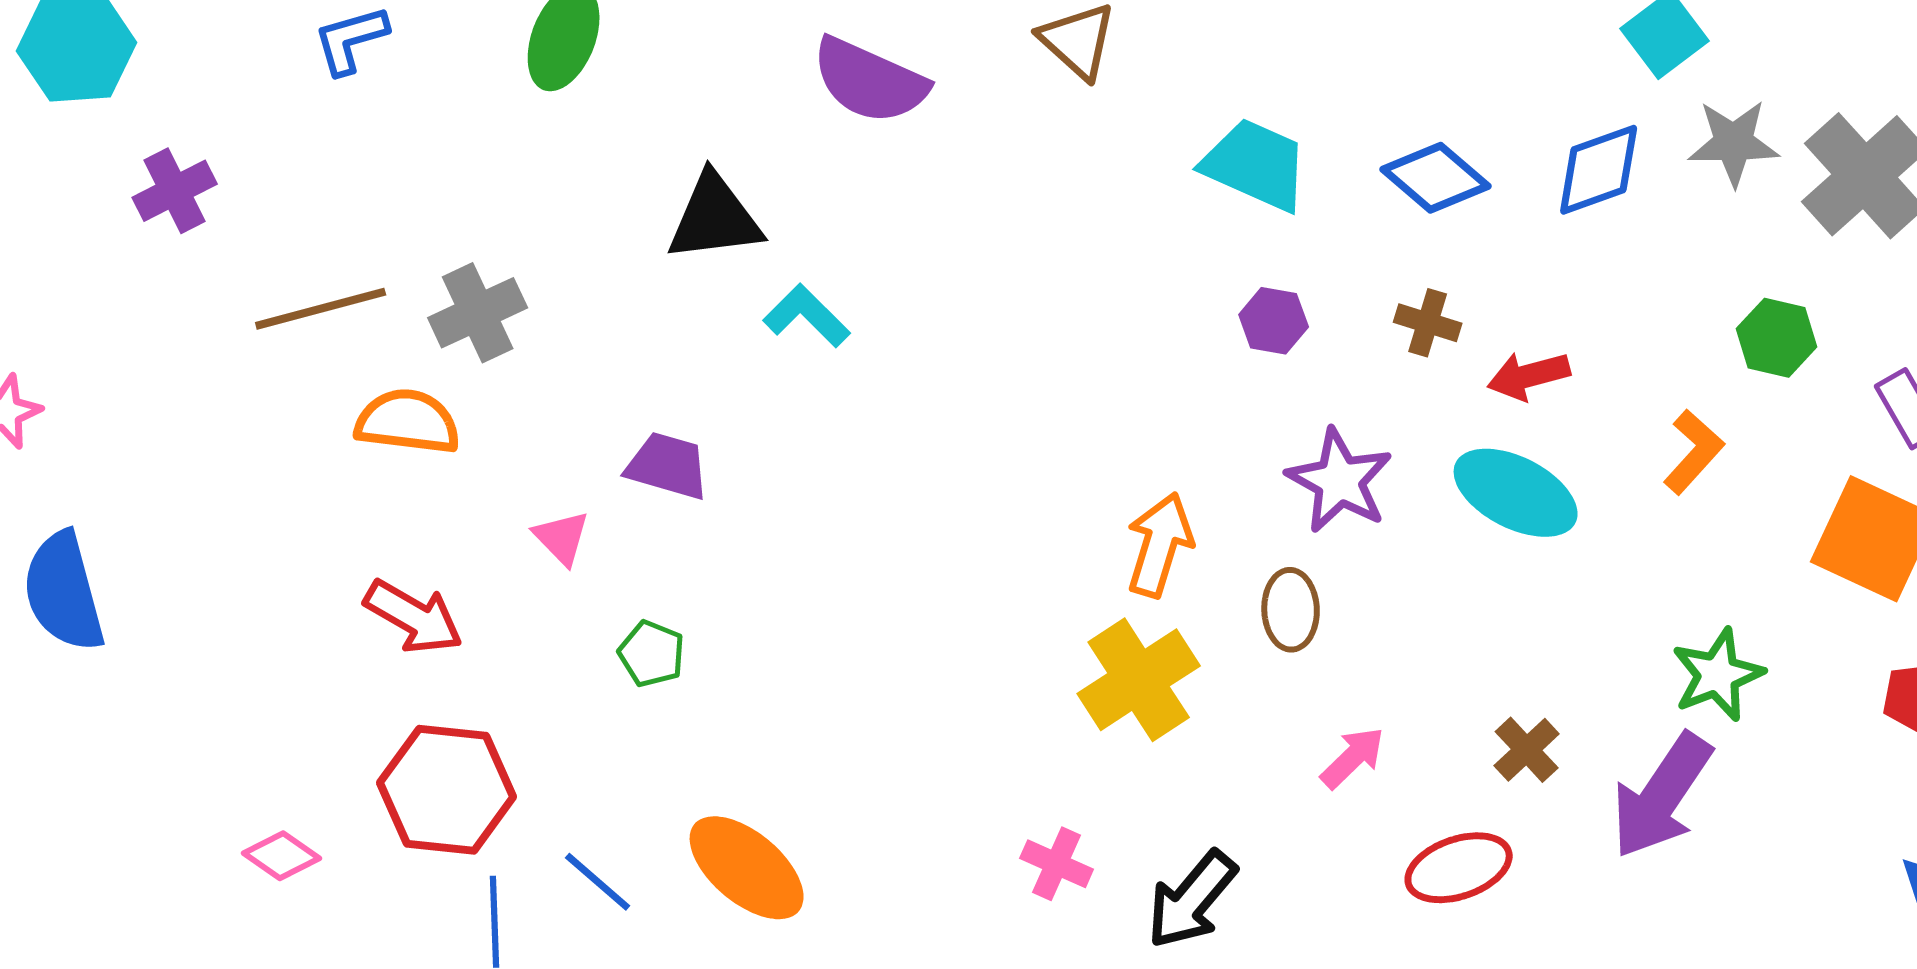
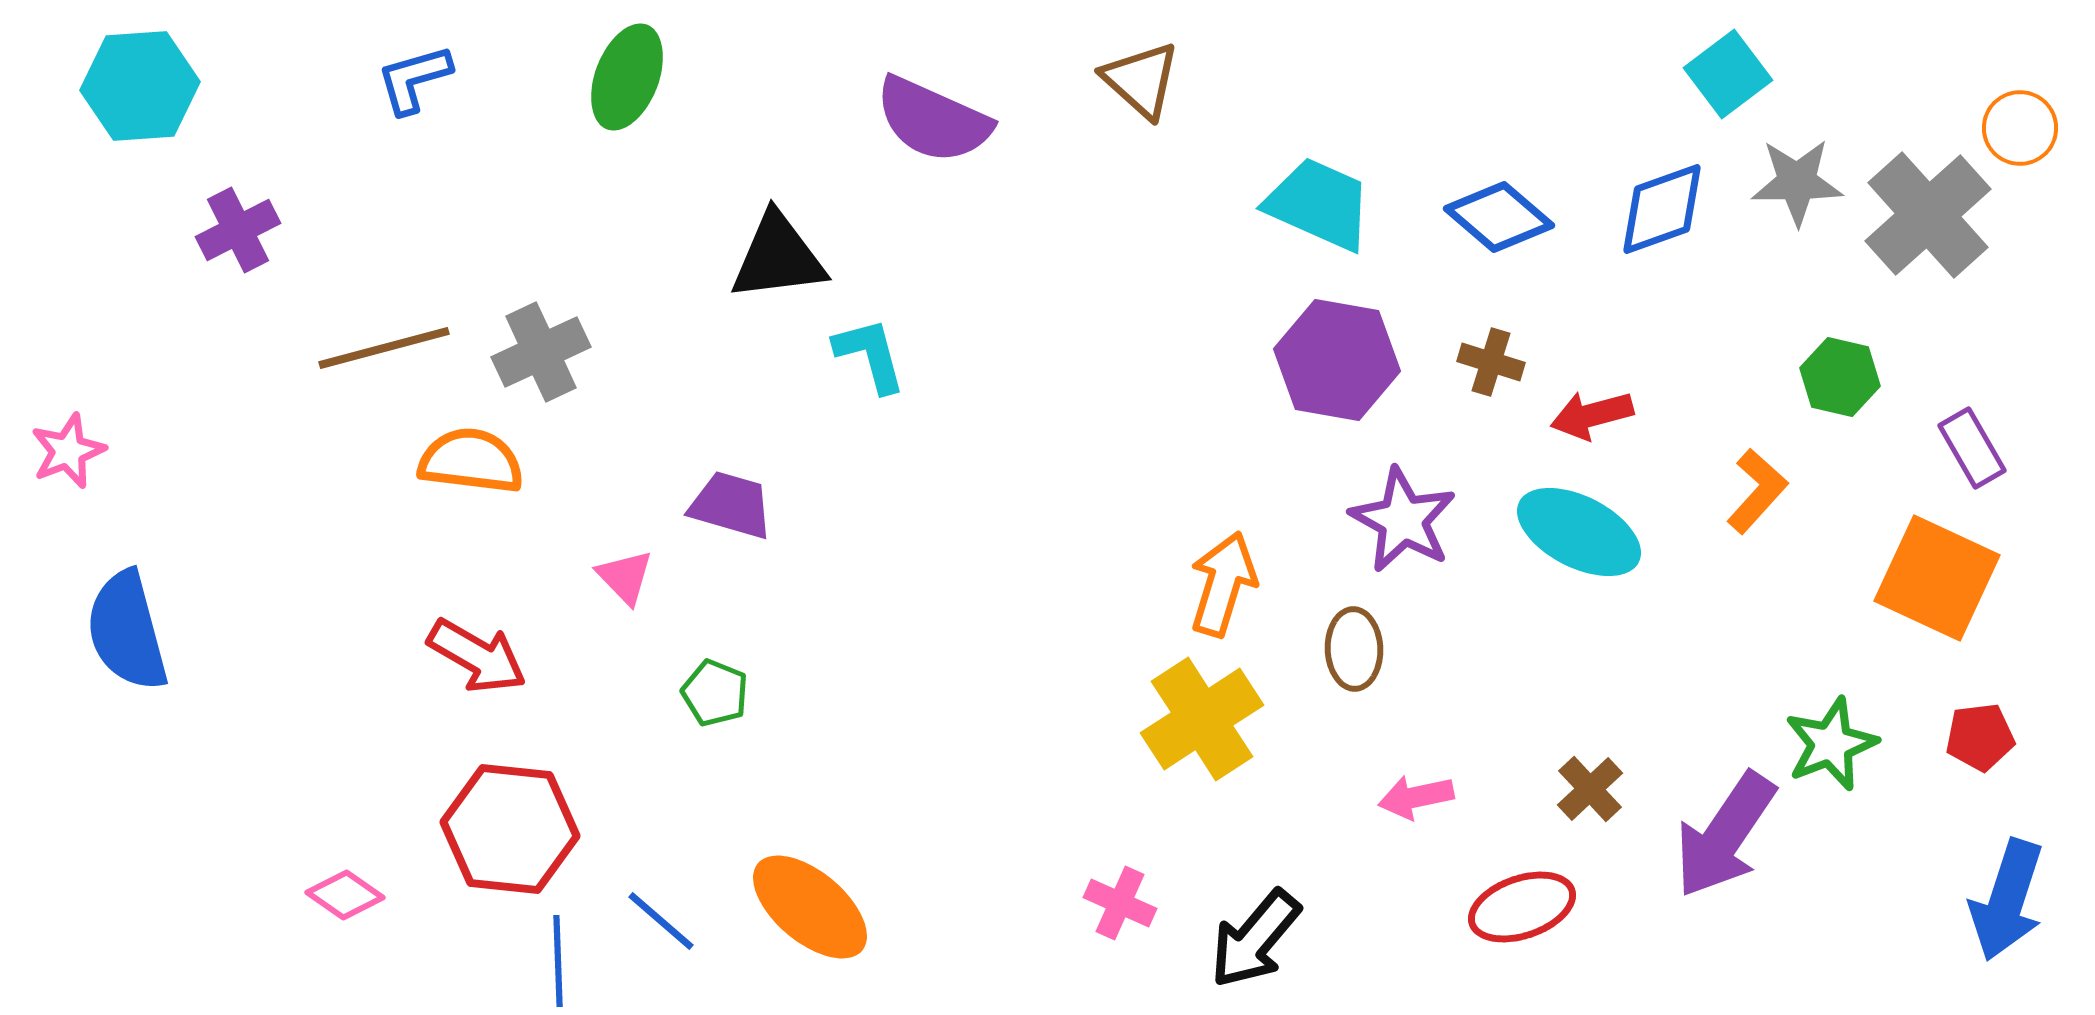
cyan L-shape: (807, 316) -> (870, 355), turned 30
purple hexagon: (1274, 321) -> (1337, 360), size x1.8
green star: (1718, 675) -> (1831, 744), moved
pink arrow: (1353, 758) -> (1416, 797), turned -148

